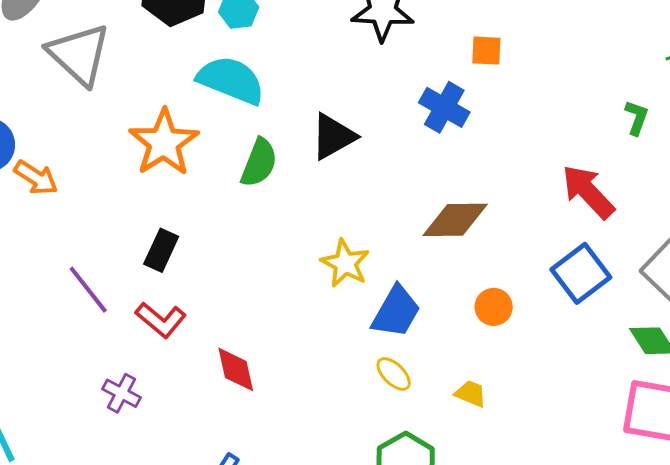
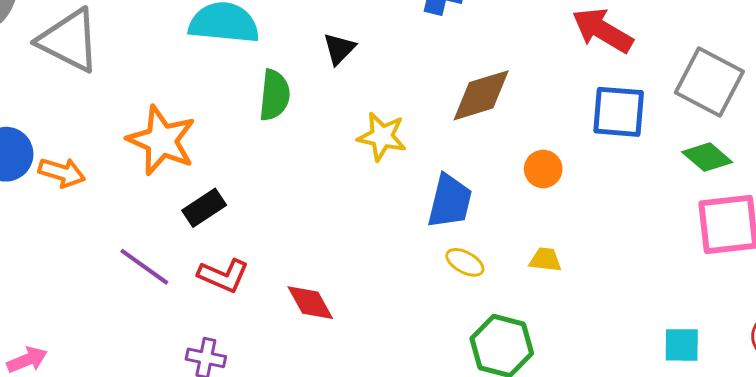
black triangle: (333, 137) -> (339, 49), size x0.7
orange star: (164, 143) -> (161, 140), moved
black rectangle: (161, 250) -> (204, 208), turned 48
yellow star: (345, 263) -> (382, 137), moved
blue square: (581, 273) -> (619, 112), turned -32

